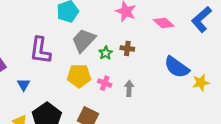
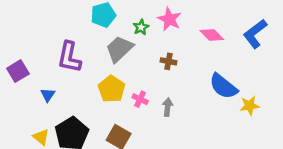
green star: (106, 53) -> (141, 27), moved
yellow pentagon: (79, 76) -> (112, 89), turned 30

